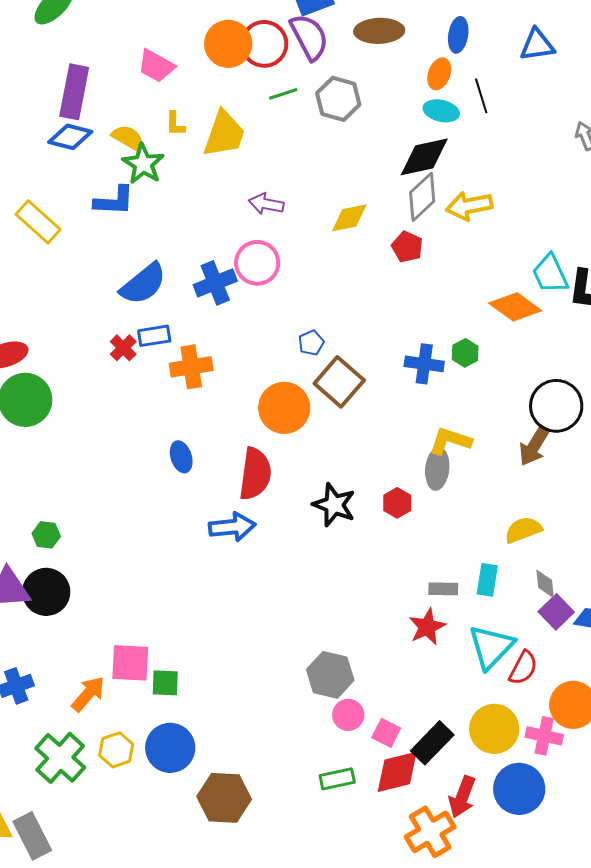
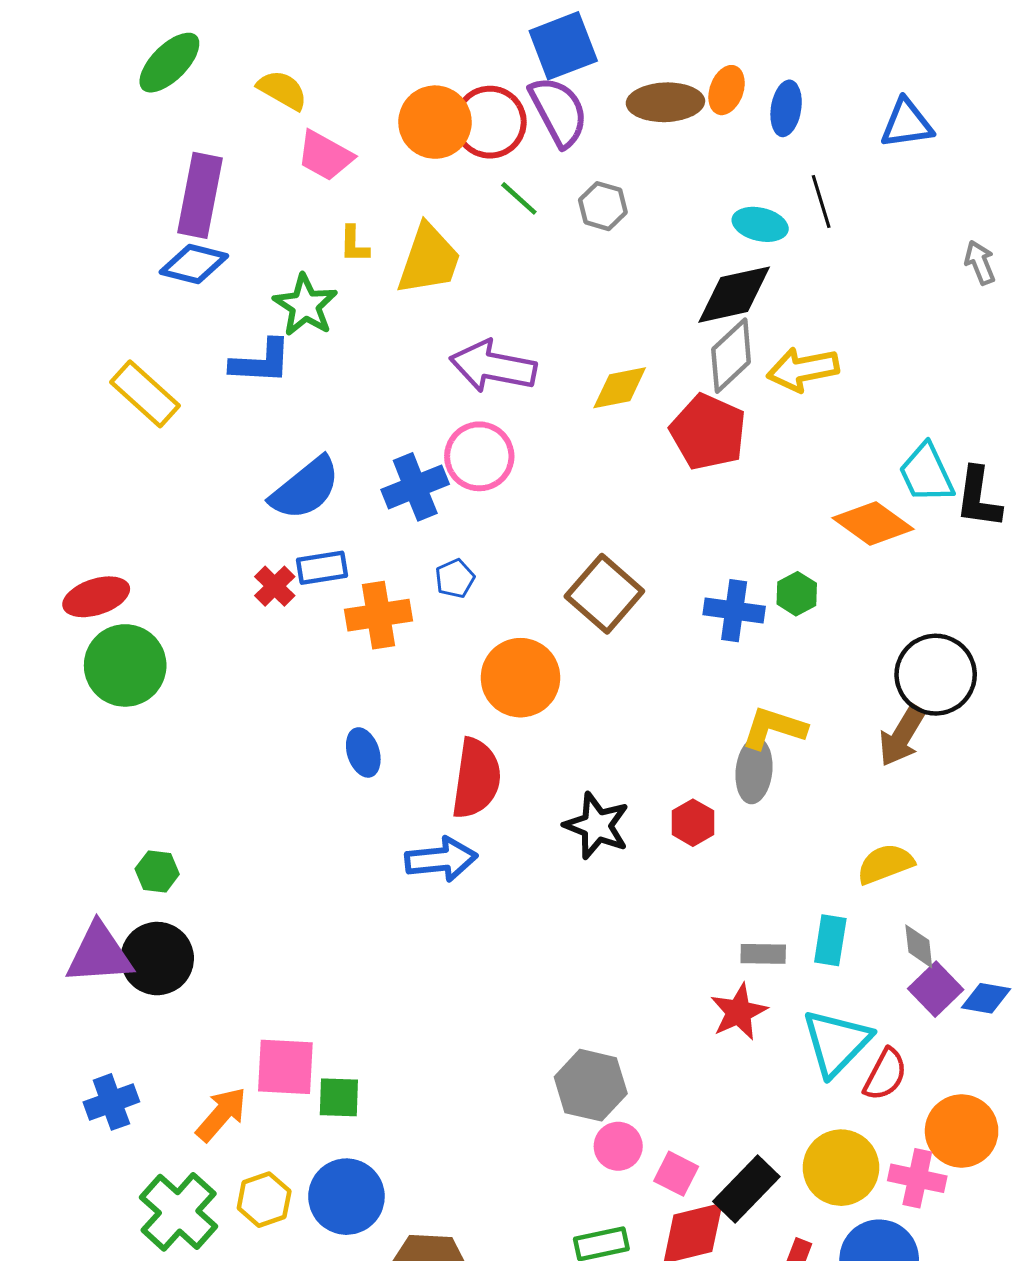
orange ellipse: (439, 74) -> (727, 90), moved
green line: (283, 94) -> (519, 198), turned 60
gray hexagon: (338, 99) -> (603, 206), size x0.7
yellow semicircle: (128, 138) -> (282, 90), moved
purple arrow: (266, 204) -> (493, 366), size x1.6
red pentagon: (407, 247) -> (708, 432), size x1.6
blue pentagon: (311, 343) -> (455, 578), moved
brown square: (339, 382) -> (604, 594), moved

